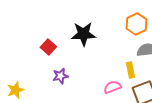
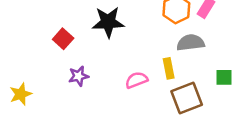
pink semicircle: (112, 87) -> (136, 80), moved

